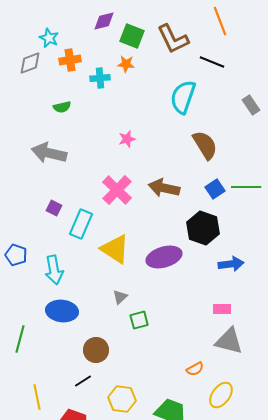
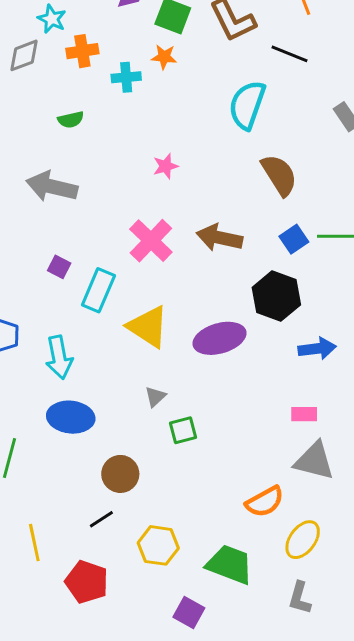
orange semicircle: (195, 369) -> (265, 502), size x1.5

